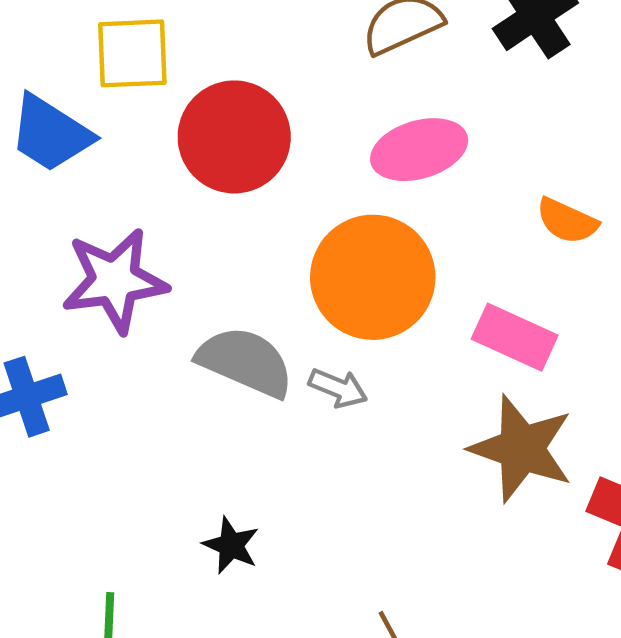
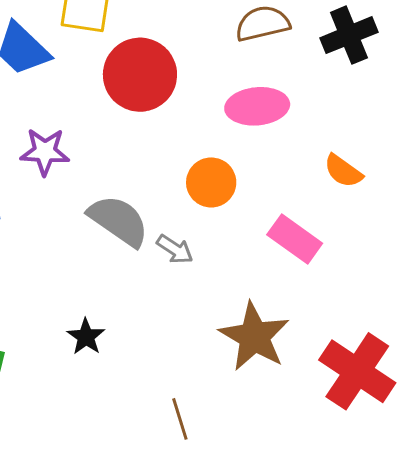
orange circle: (373, 277) -> (211, 182), size x0.6
purple star: (115, 280) -> (45, 152), size x0.7
brown star: (522, 449) -> (254, 337), moved

